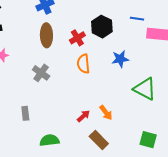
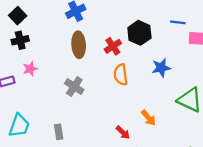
orange arrow: (106, 113) -> (148, 118), moved
red arrow: (83, 116) -> (123, 132), turned 88

